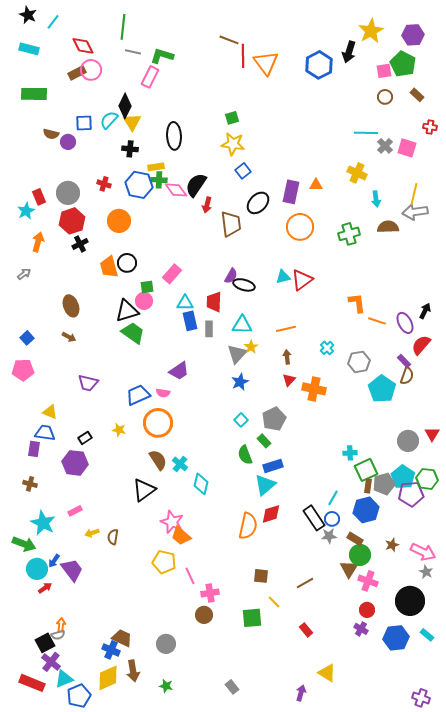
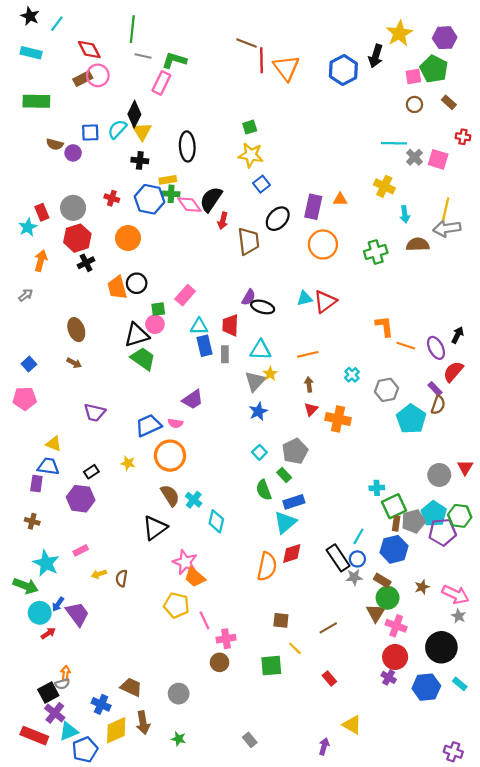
red circle: (367, 610) -> (395, 657), size x1.5
blue cross: (111, 650) -> (101, 704), moved

